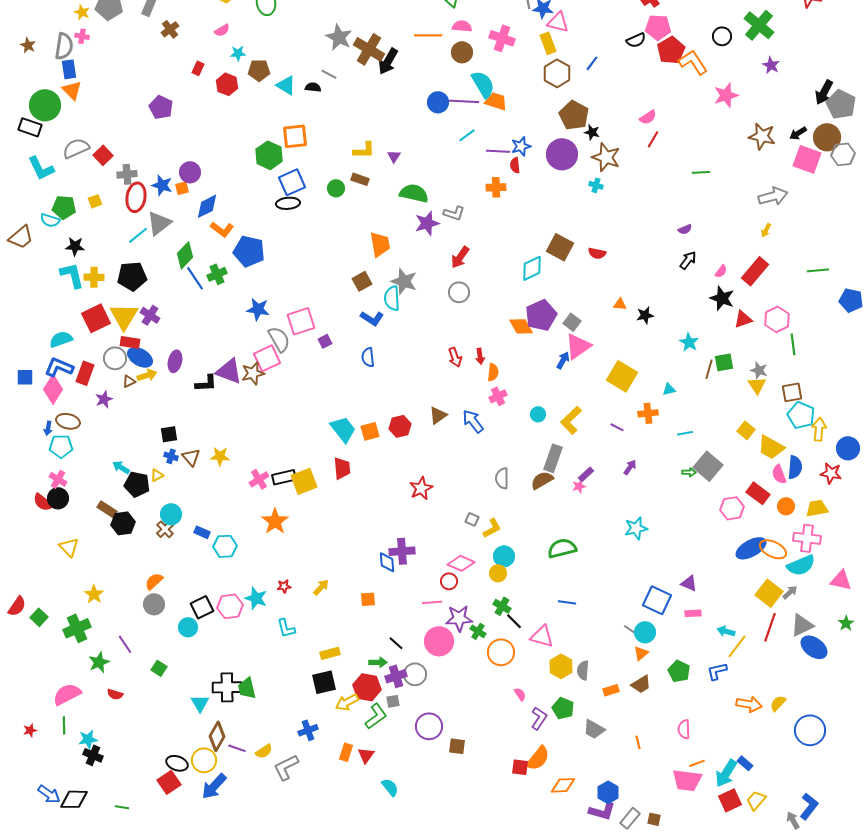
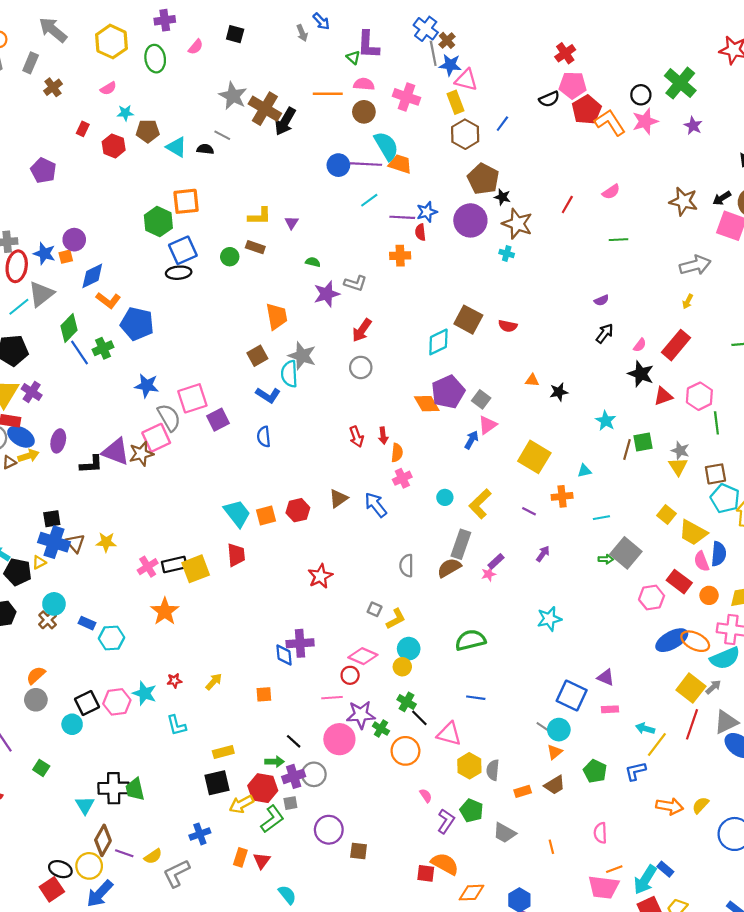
pink star: (726, 95) -> (645, 121), moved
pink semicircle: (648, 117) -> (611, 192), moved
green semicircle: (414, 193) -> (313, 262), size x0.5
purple square: (325, 341) -> (218, 420), size x1.5
pink triangle: (578, 346) -> (487, 425), size x0.7
blue cross: (171, 456) -> (54, 542), size x2.0
orange semicircle: (538, 758) -> (445, 864), turned -100

